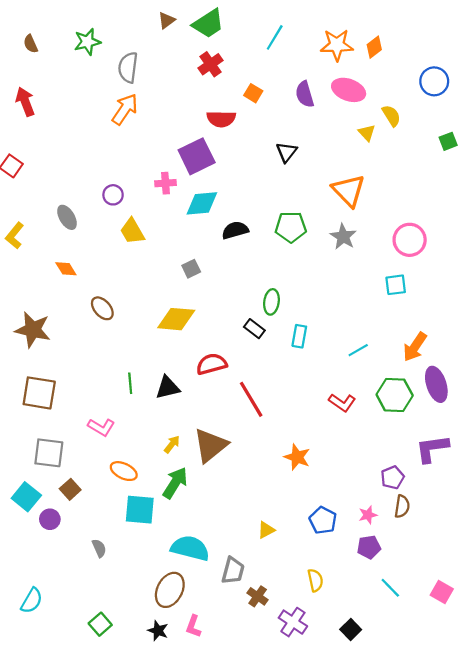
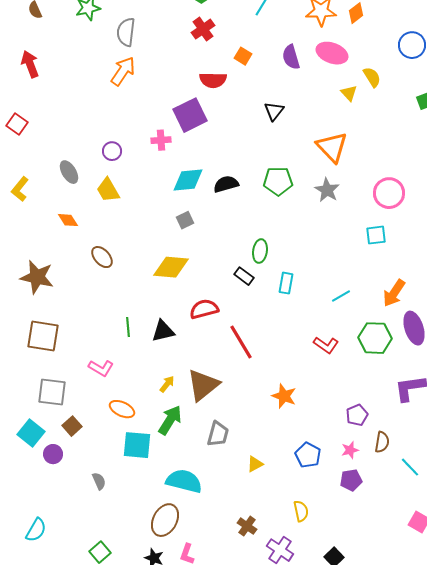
cyan diamond: (202, 203) -> (188, 180), moved
yellow trapezoid: (132, 231) -> (108, 190), moved
purple pentagon: (392, 477) -> (357, 415), moved
gray trapezoid: (233, 571) -> (218, 434), moved
cyan line: (390, 588) -> (410, 467), moved

